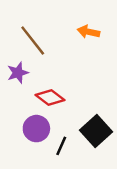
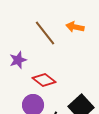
brown line: (33, 41) -> (45, 33), moved

